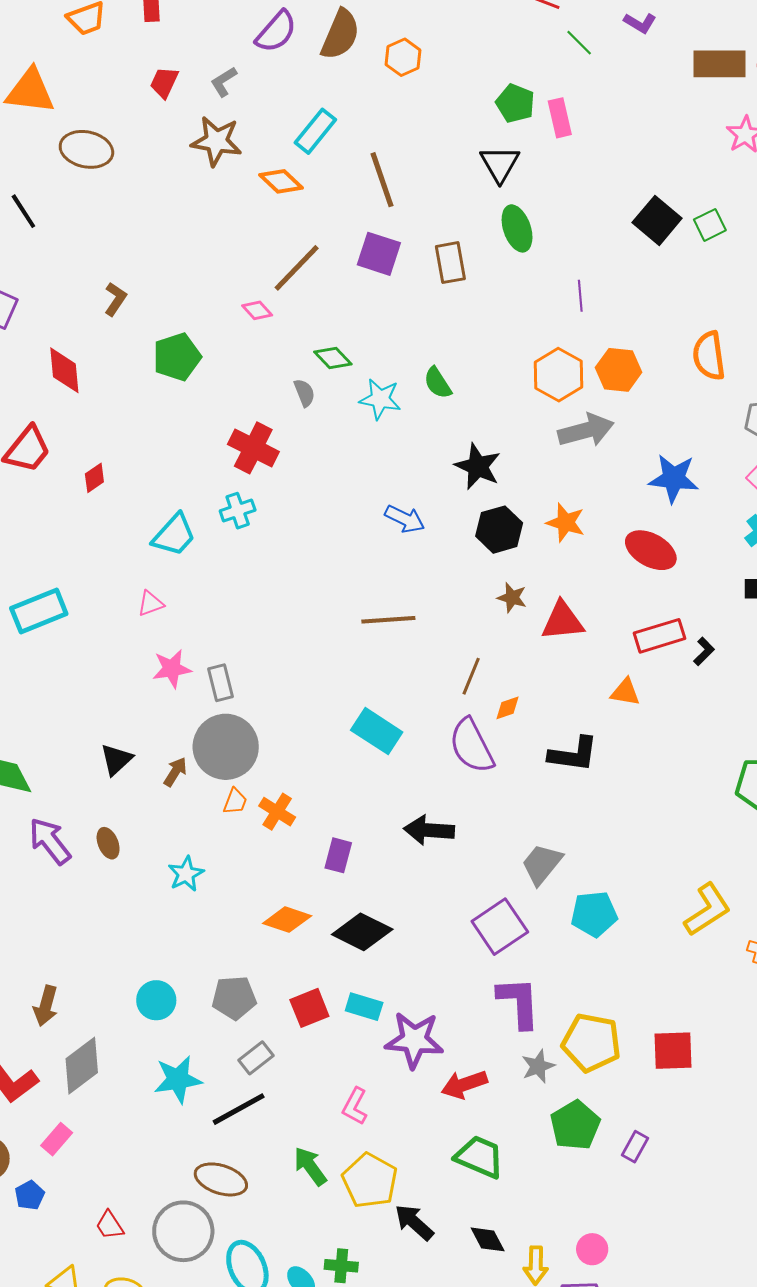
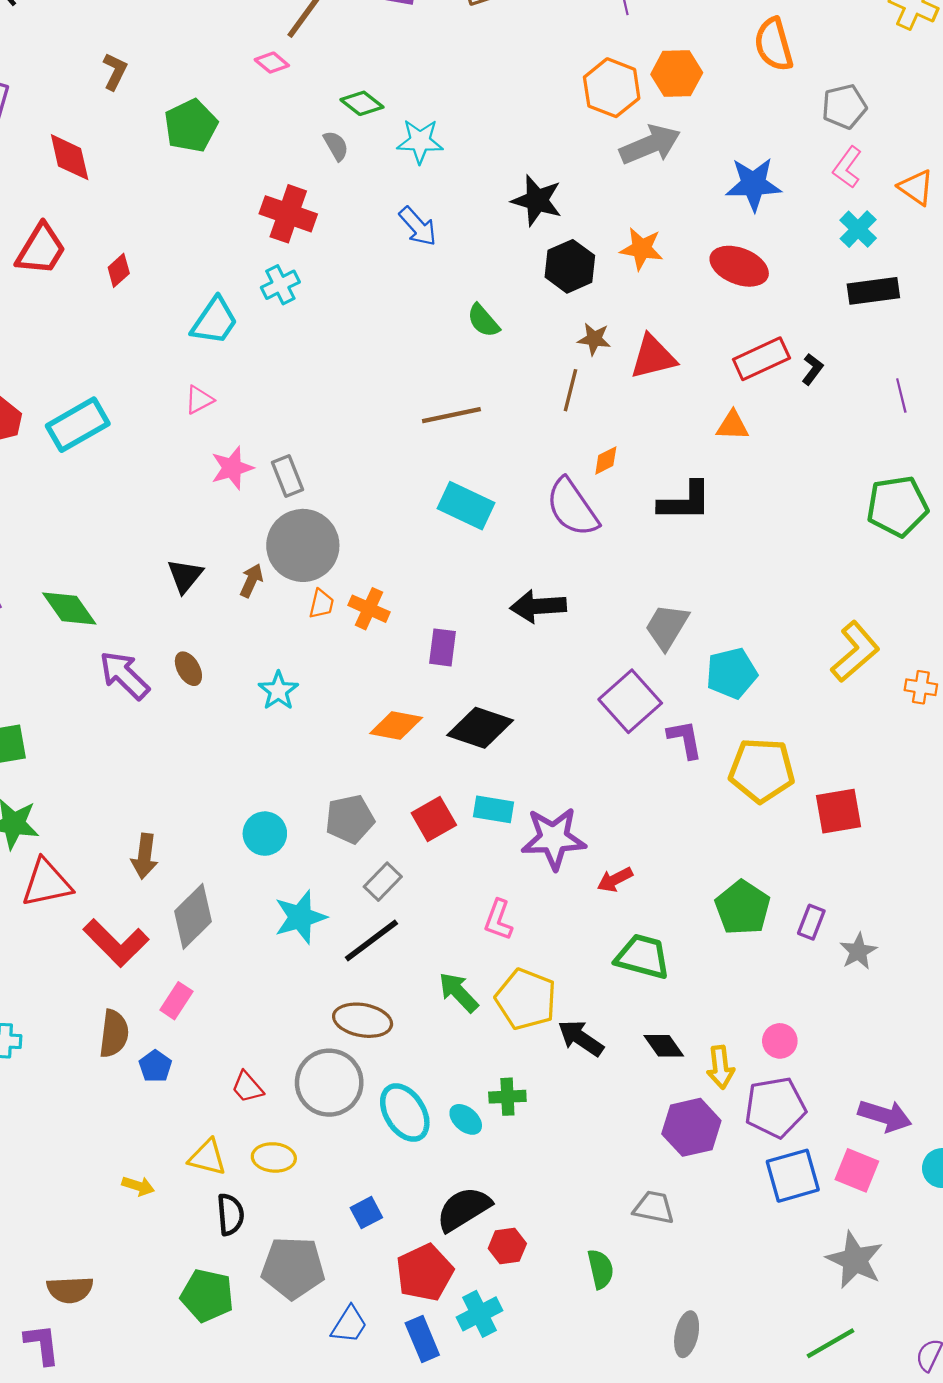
green semicircle: (438, 383) -> (483, 321), moved
blue arrow: (405, 519) -> (418, 226), moved, turned 30
brown line: (388, 620) -> (451, 415), moved
brown line: (471, 676) -> (571, 390), moved
purple L-shape: (519, 1002) -> (685, 739), moved, size x0.7
yellow pentagon: (591, 1043) -> (762, 770), moved
gray star: (538, 1066) -> (858, 951), moved
red arrow: (464, 1084) -> (615, 880), size x0.7

